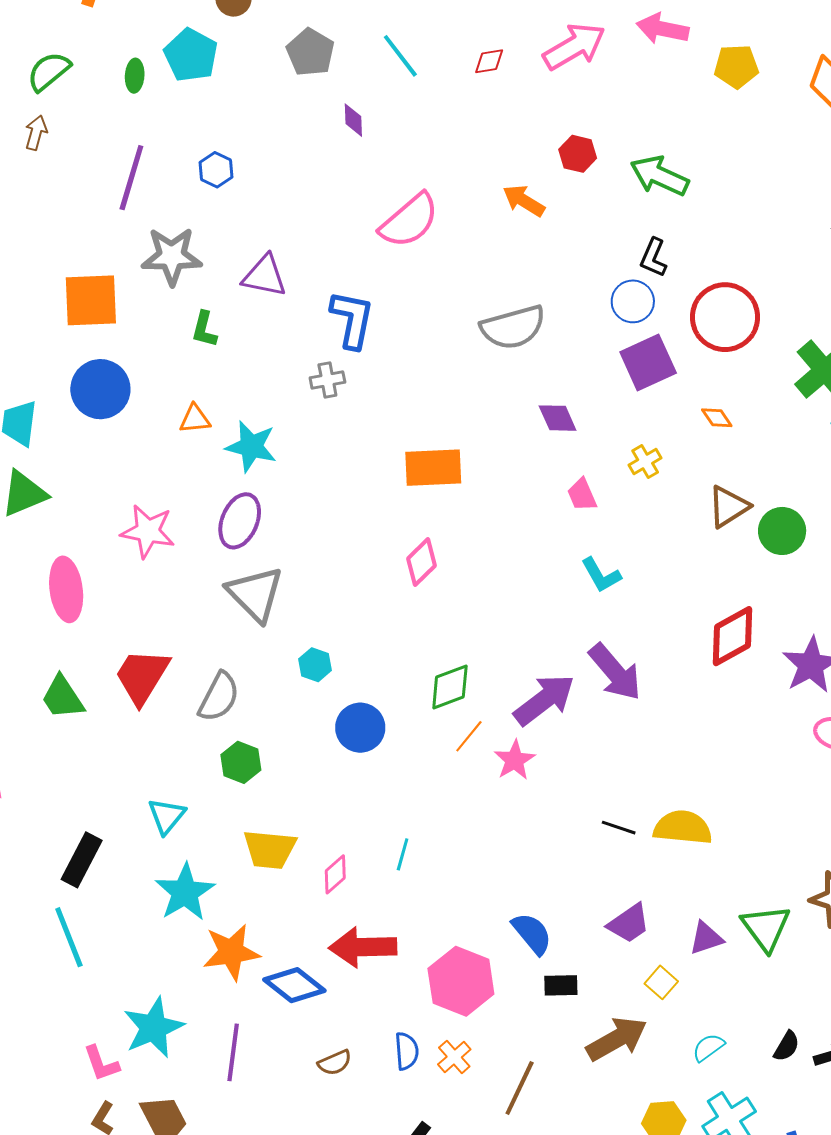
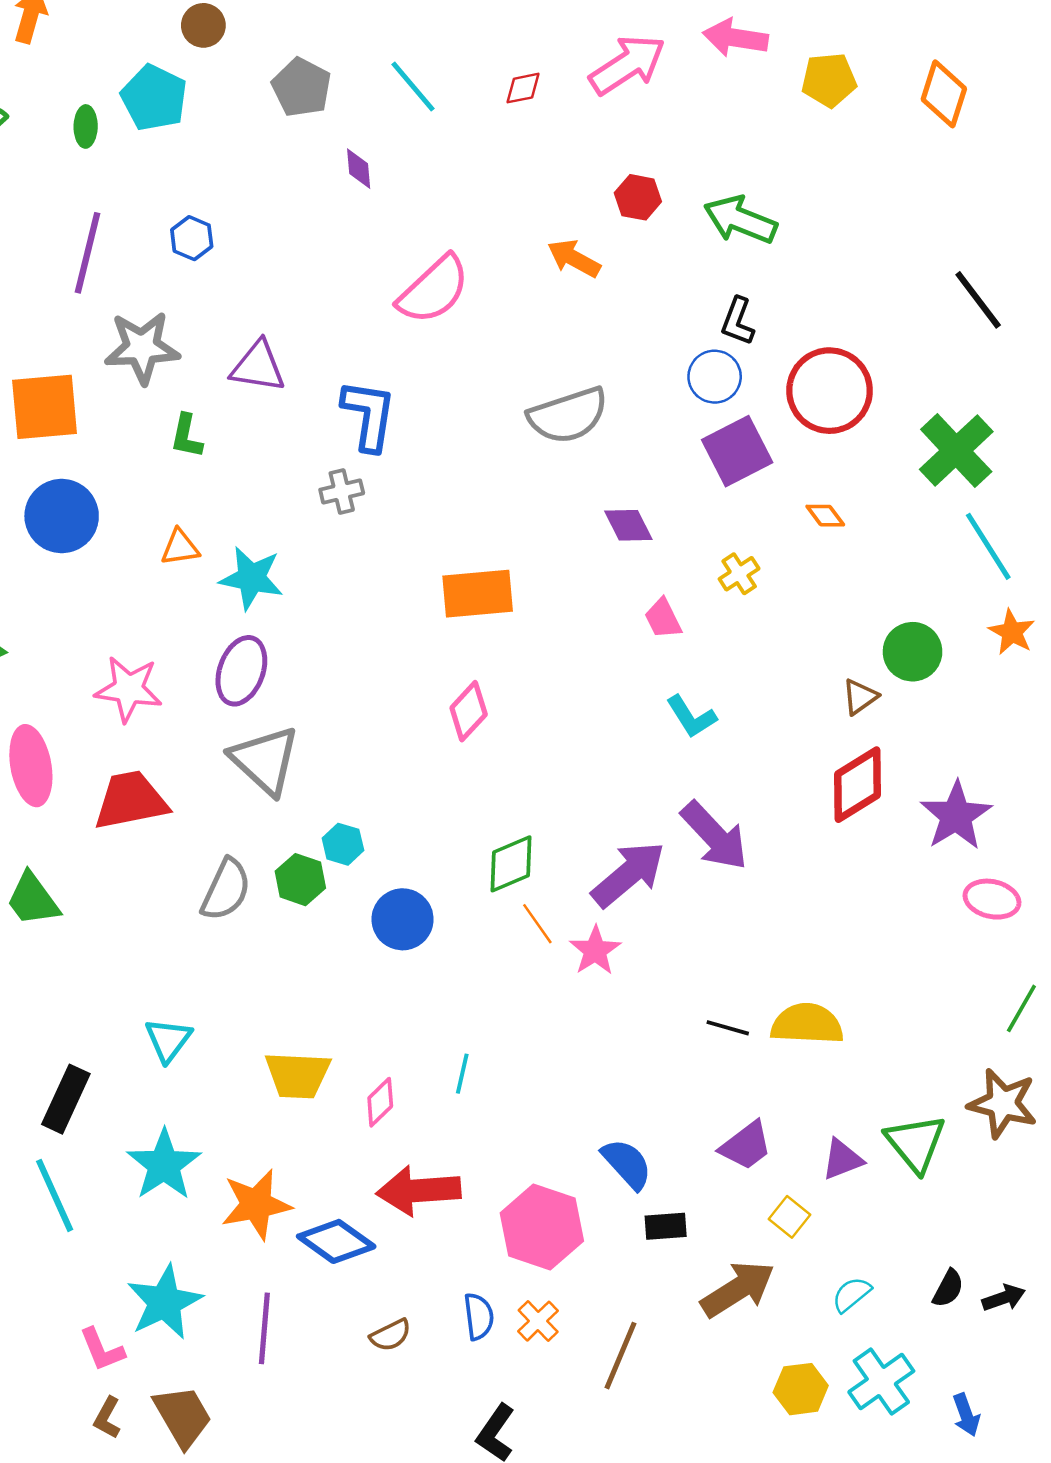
brown triangle: (728, 507) -> (860, 697), moved, size x0.7
red trapezoid: (142, 676) -> (131, 800), moved, turned 50
orange line: (469, 736) -> (537, 924), turned -72
green hexagon: (241, 762) -> (300, 880), moved
cyan star: (185, 892) -> (164, 1165), moved

